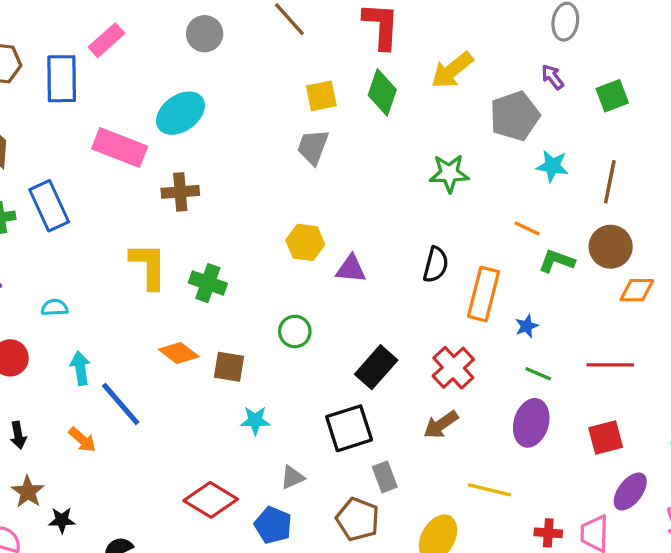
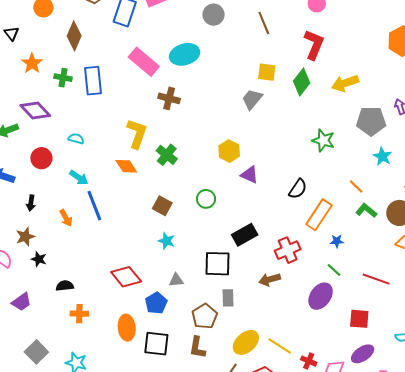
orange diamond: (179, 353) -> (126, 166), moved
cyan arrow: (80, 368) -> (79, 178), turned 114
yellow line: (490, 490) -> (280, 346), moved

